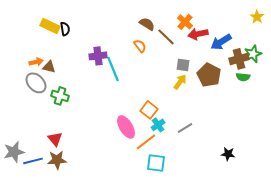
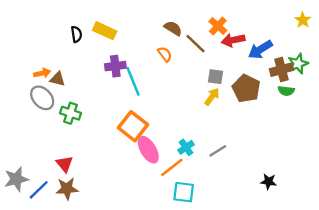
yellow rectangle: (50, 26) -> (105, 31), moved
orange square: (149, 110) -> (133, 126), moved, size x1.4
blue line: (33, 161) -> (39, 190), turned -30

